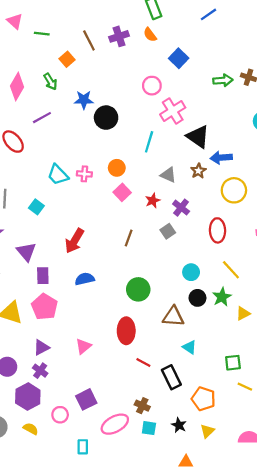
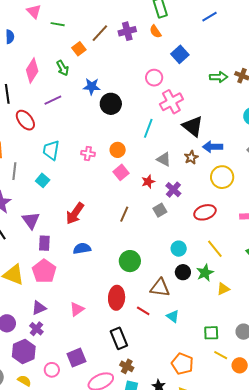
brown line: (89, 40) -> (100, 33), turned 66
cyan trapezoid: (58, 175) -> (51, 150), moved, turned 50
red ellipse: (217, 230) -> (205, 212), turned 70
red line: (143, 363) -> (143, 311), moved
black rectangle: (171, 377) -> (119, 338), moved

